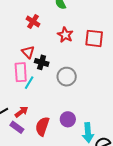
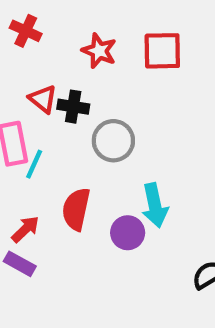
red triangle: (28, 52) -> (43, 99), moved
black cross: (42, 62) -> (73, 107), moved
red semicircle: (42, 126) -> (76, 209), moved
cyan arrow: (88, 133) -> (155, 205), moved

